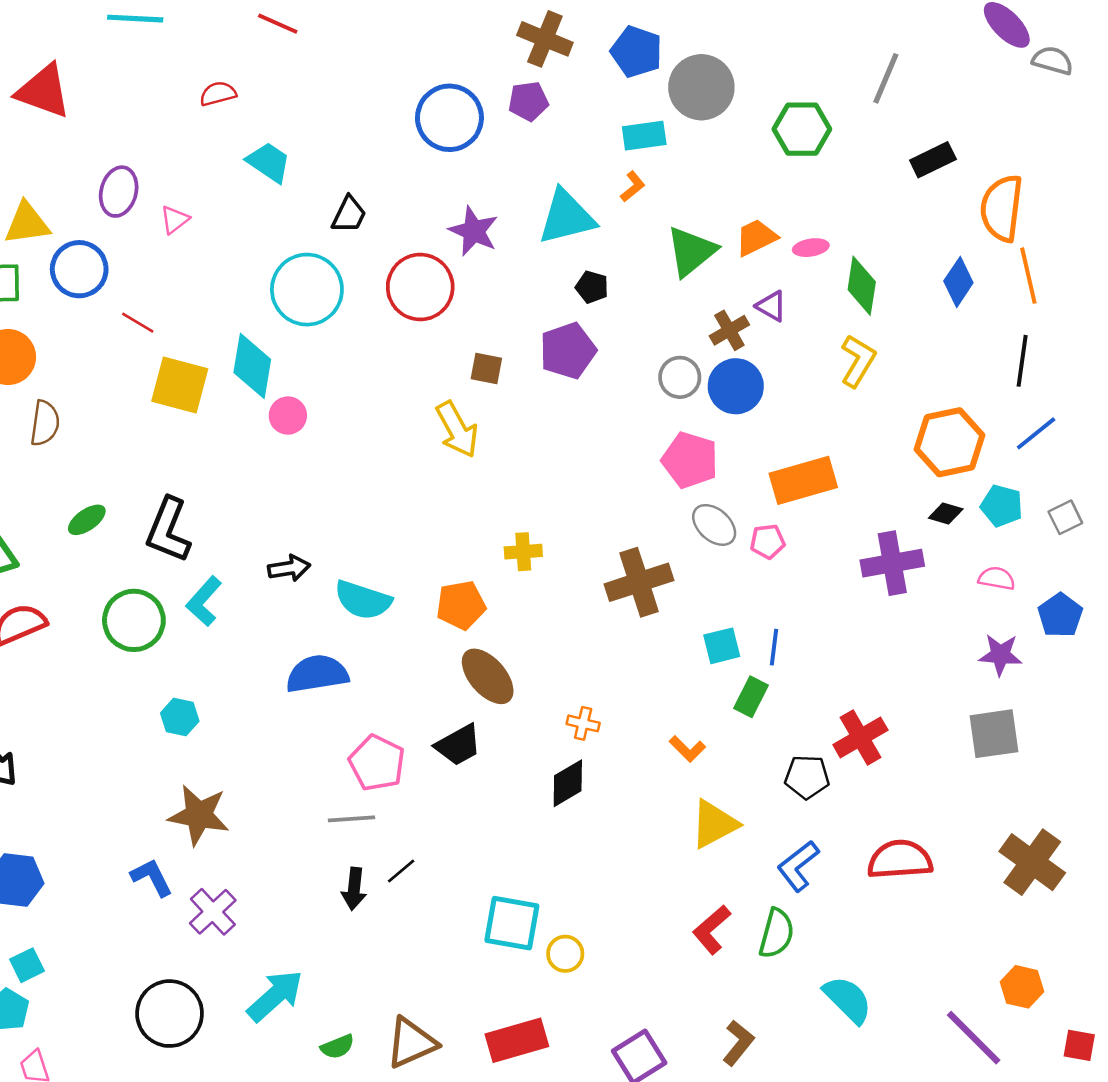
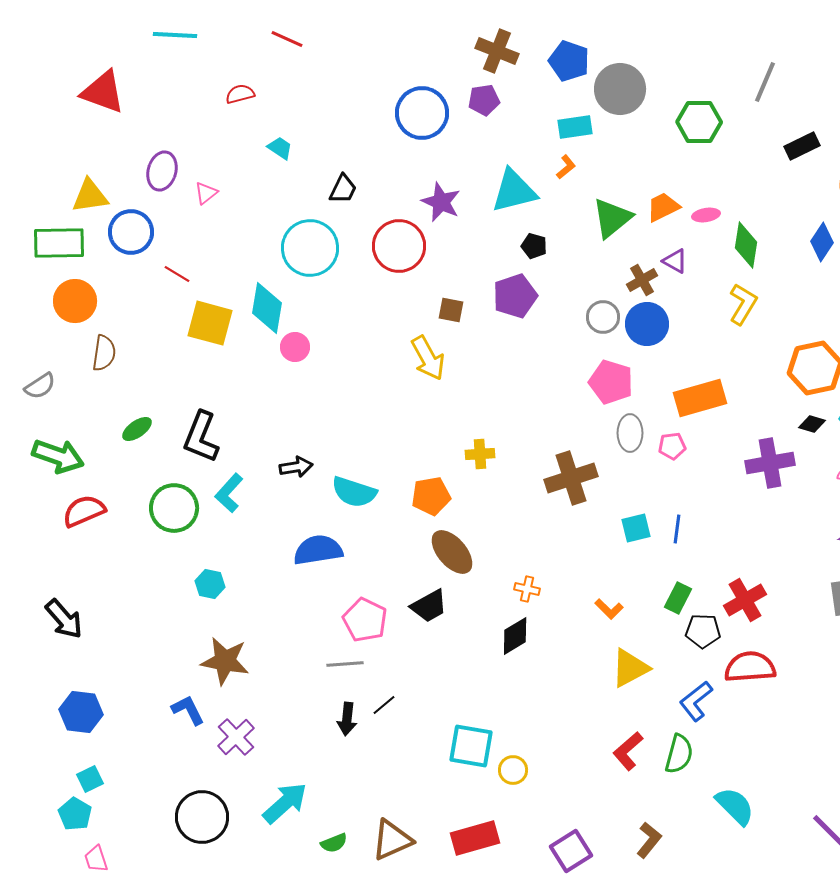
cyan trapezoid: (269, 162) -> (280, 148), size x0.7
gray ellipse: (714, 525) -> (630, 433), turned 48
green rectangle: (751, 697) -> (678, 598), moved
red semicircle: (900, 860) -> (750, 667), moved

